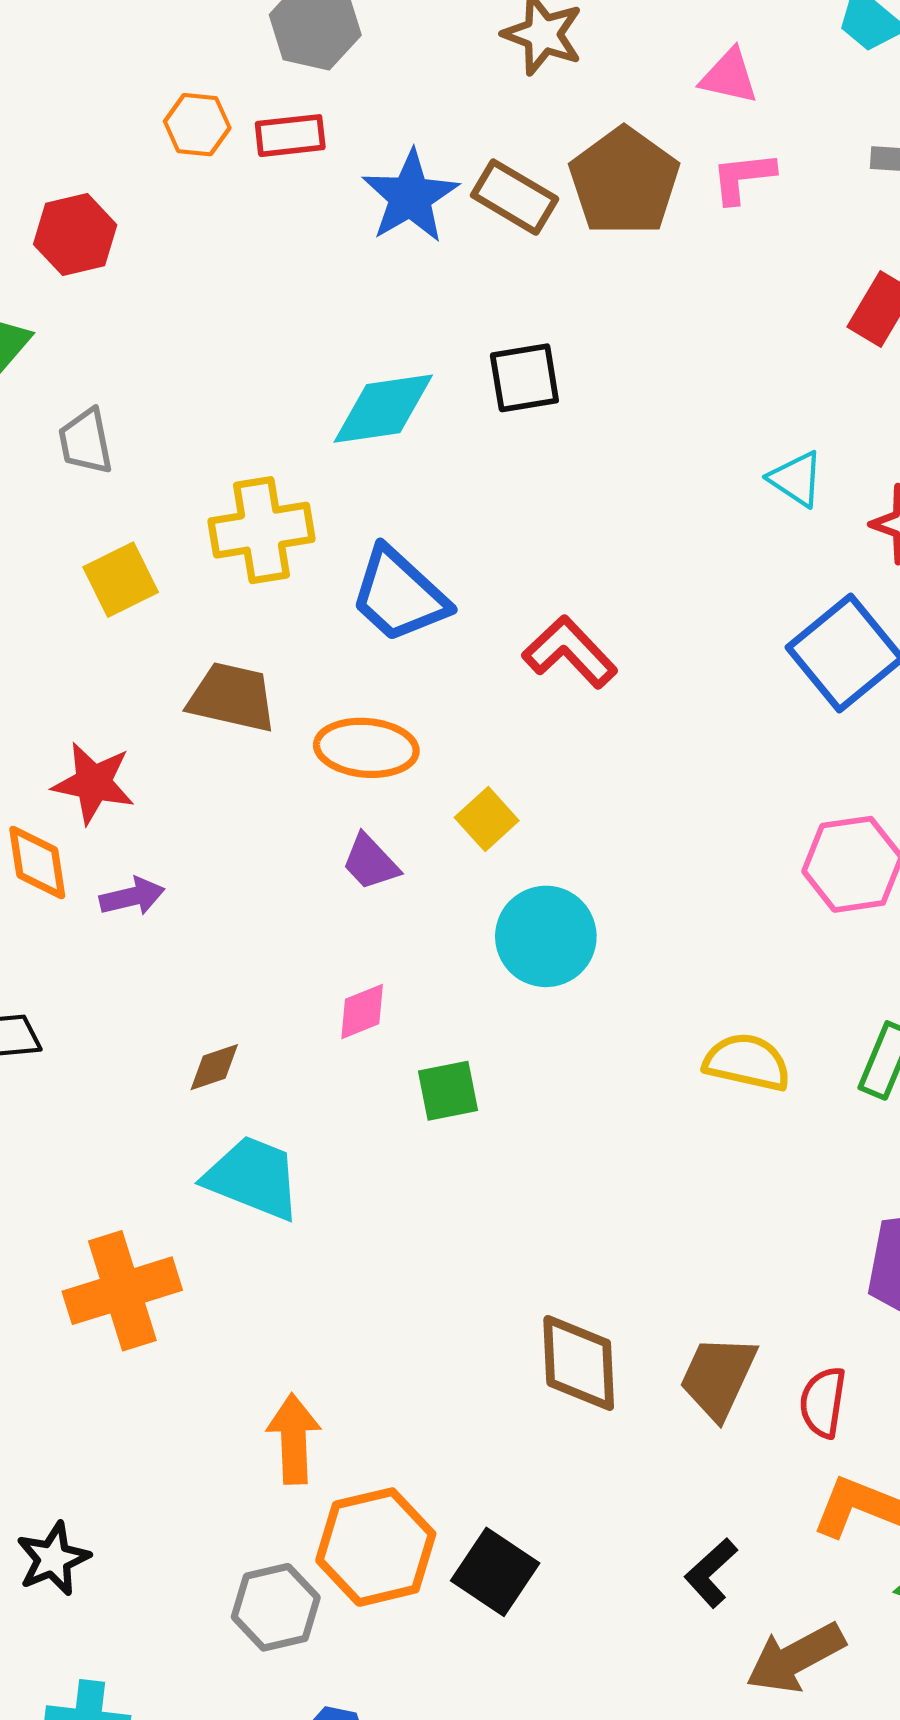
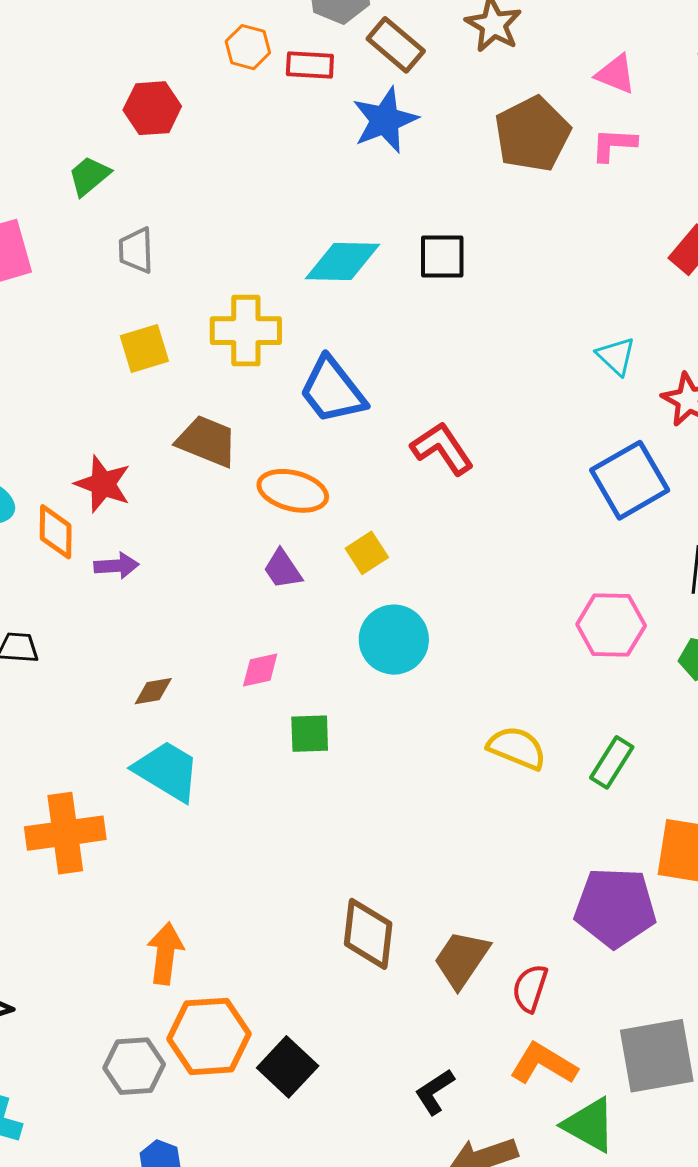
brown rectangle: (515, 197) -> (396, 45), moved

